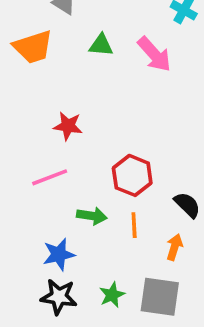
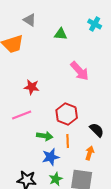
green triangle: (101, 45) -> (61, 34), moved
pink arrow: (154, 54) -> (80, 71), moved
blue star: (59, 254) -> (51, 157), moved

